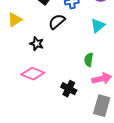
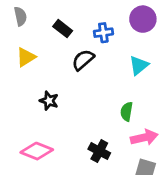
black star: (37, 44) -> (49, 101), moved
pink diamond: (33, 74) -> (37, 151), moved

